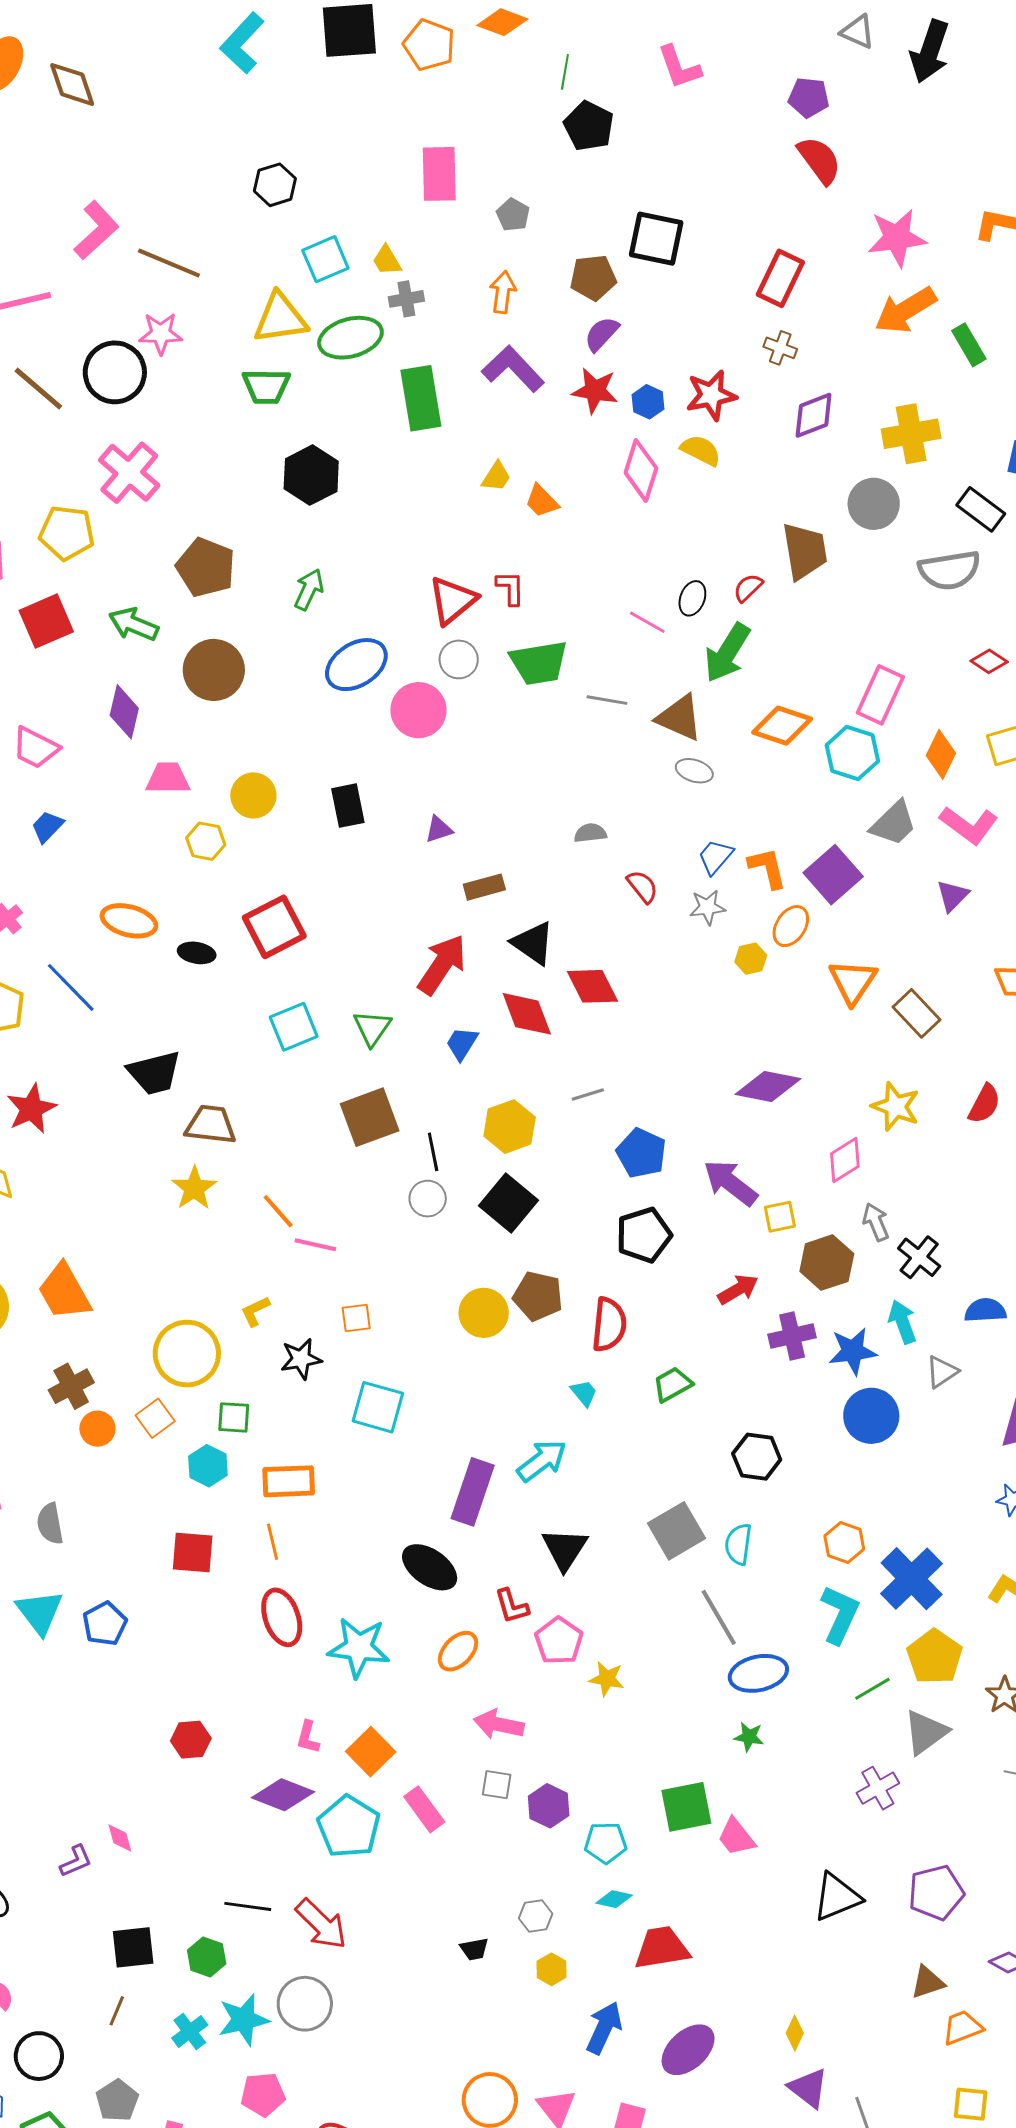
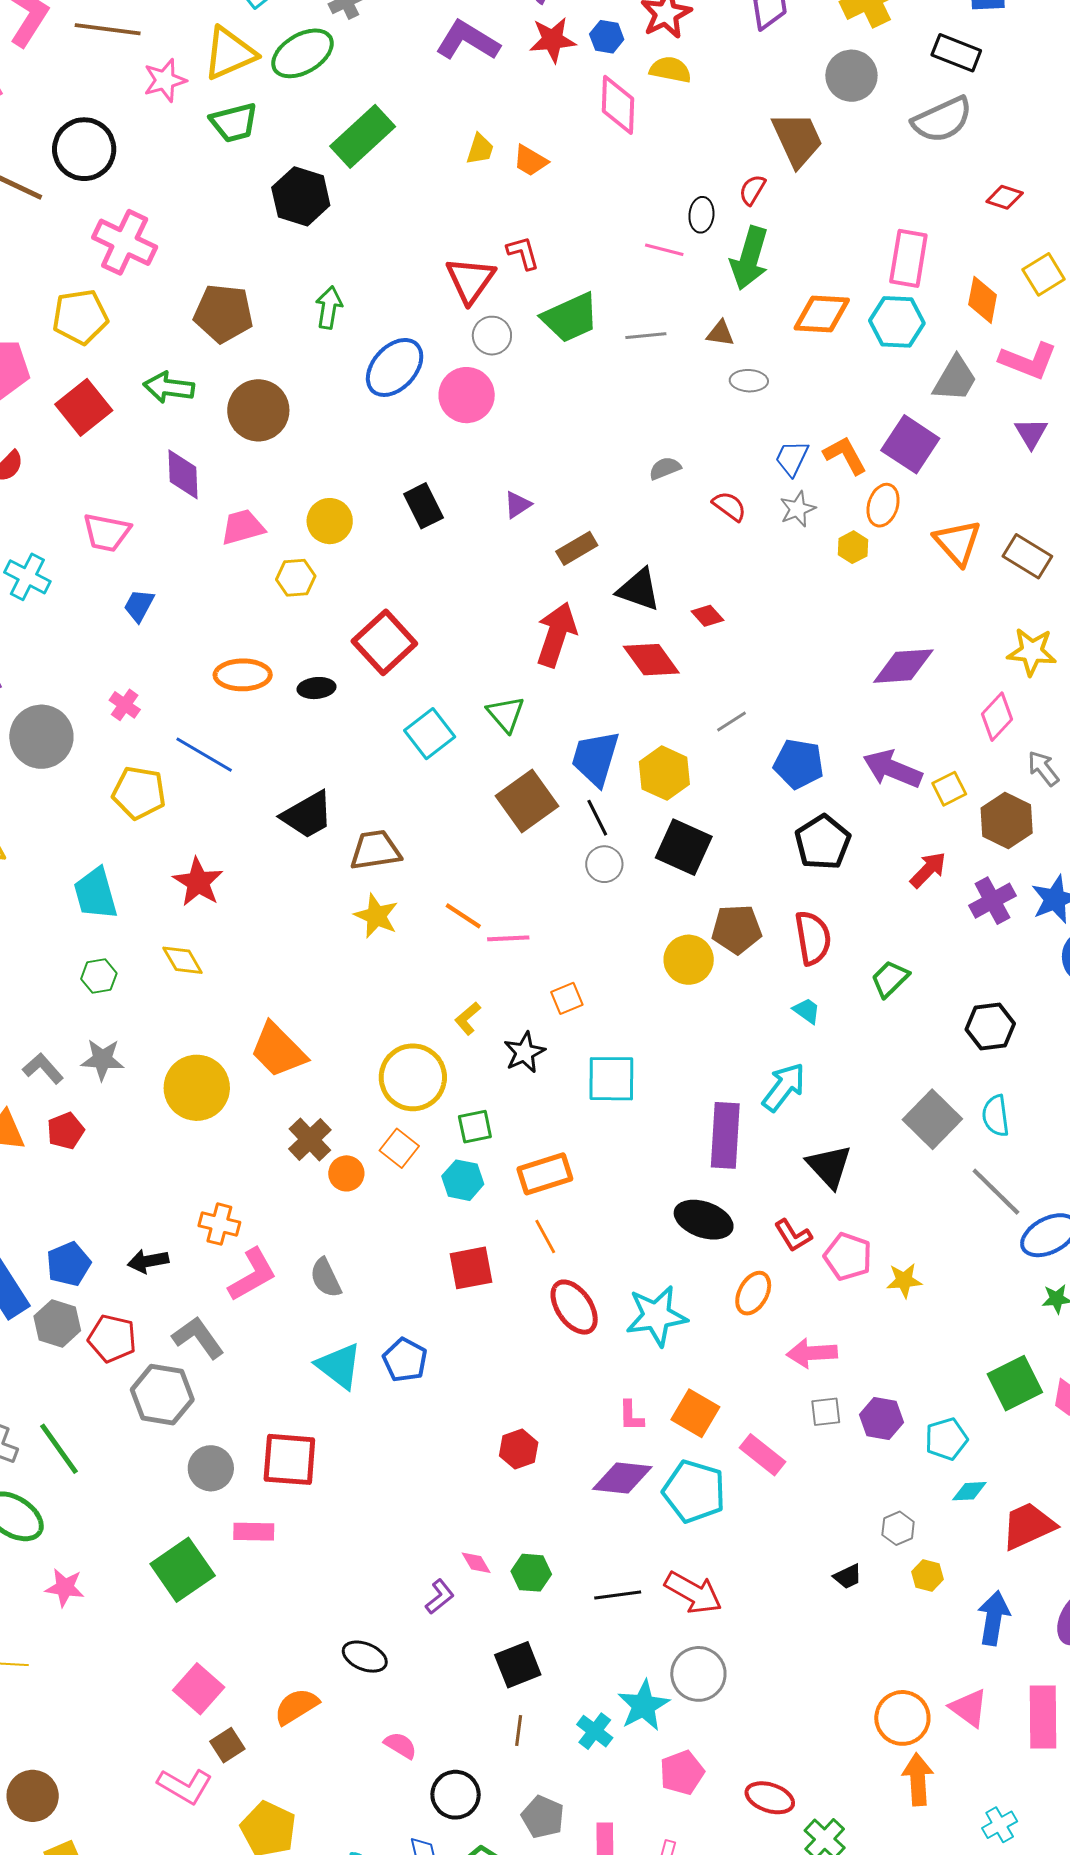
pink star: (161, 333) -> (165, 80), moved
green rectangle: (421, 398) -> (363, 136), moved, turned 72
brown triangle: (679, 718) -> (720, 333), size x0.6
red diamond: (592, 986) -> (707, 616), size x0.6
blue trapezoid: (462, 1043) -> (595, 758), moved, size x1.6
green hexagon: (207, 1957) -> (531, 1573), moved

